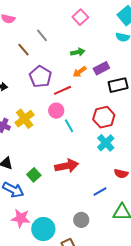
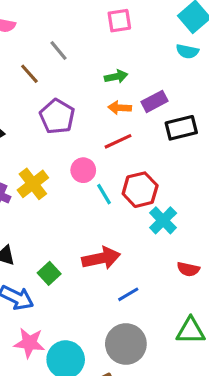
pink square: (80, 17) -> (119, 21), turned 35
orange arrow: (80, 72) -> (120, 108), turned 40
red line: (63, 90) -> (118, 141), moved
red hexagon: (104, 117) -> (140, 190), moved
blue line: (100, 192) -> (128, 294), moved
gray circle: (81, 220) -> (126, 344), size x1.6

